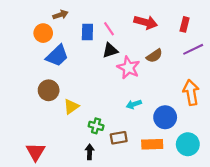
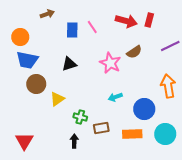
red rectangle: (185, 24) -> (149, 20), moved
orange circle: (43, 33) -> (20, 37), moved
black triangle: (110, 50) -> (69, 64), moved
blue trapezoid: (57, 56) -> (27, 60), moved, turned 55

